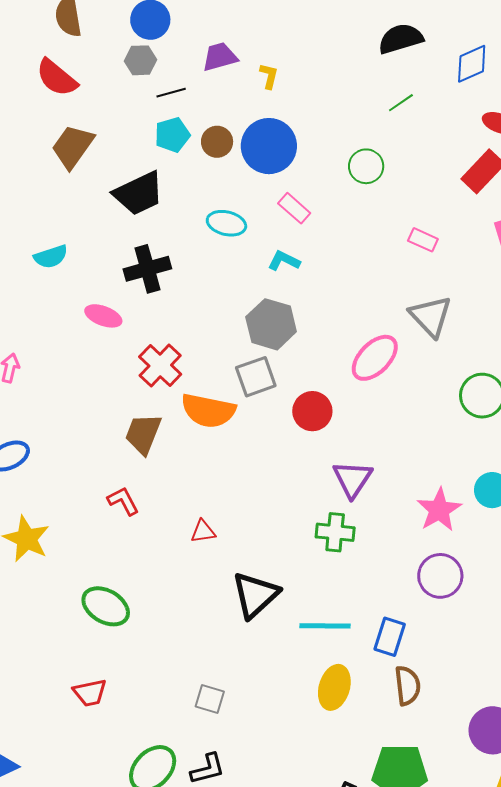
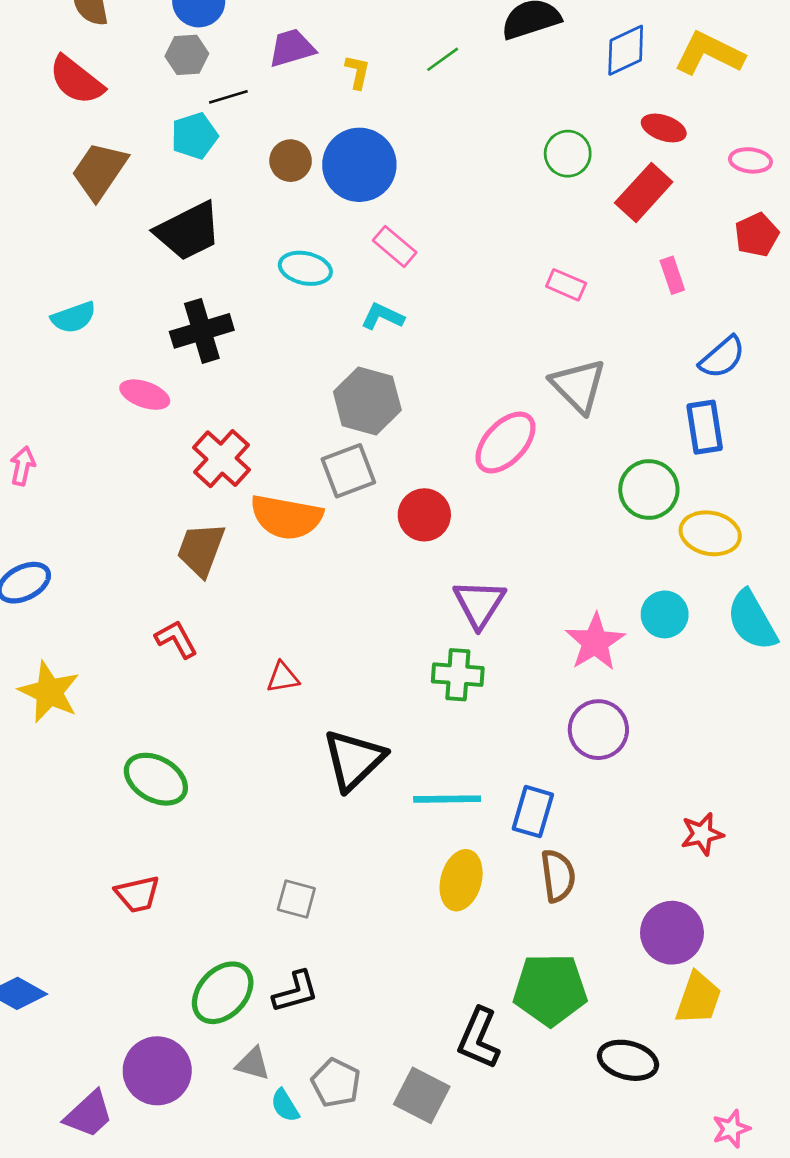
green line: (401, 103) -> (443, 59), moved
cyan pentagon: (172, 135) -> (194, 136), moved
green circle: (366, 166) -> (568, 154), moved

